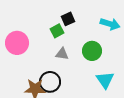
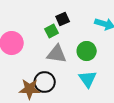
gray triangle: (62, 54) -> (57, 54), size x1.5
cyan triangle: (105, 80) -> (88, 79), moved

